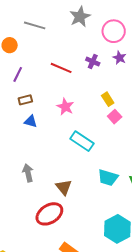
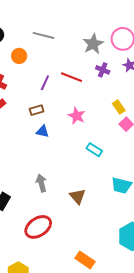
gray star: (80, 17) -> (93, 44), moved
purple line: (18, 74) -> (45, 83), moved
cyan rectangle: (82, 141) -> (94, 150), size x0.7
red ellipse: (49, 214) -> (38, 227), moved

